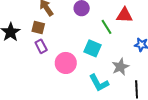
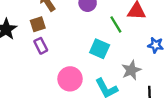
brown square: (38, 27) -> (38, 24), turned -32
pink circle: (66, 63) -> (70, 79), moved

